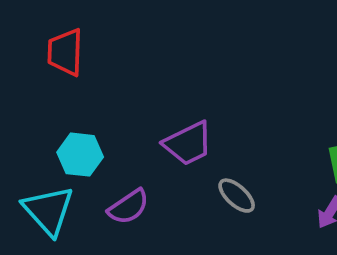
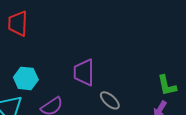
purple trapezoid: (188, 143) -> (84, 72), turned 116

